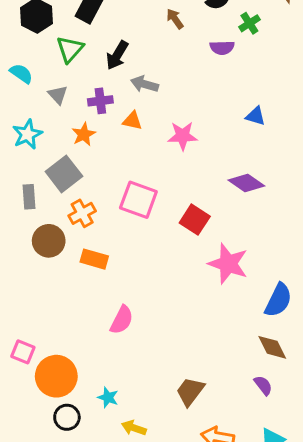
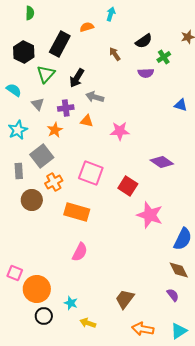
blue triangle: (256, 116) -> (181, 105), moved
orange rectangle: (94, 259) -> (77, 212), moved, size x1.4

